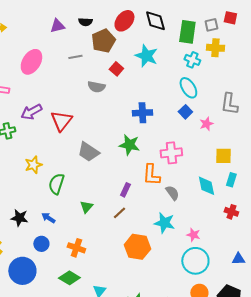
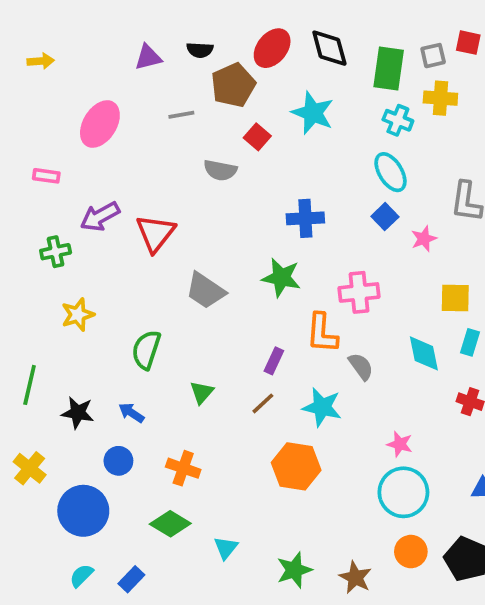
yellow star: (33, 165) -> (78, 315), moved
cyan star: (164, 223) -> (322, 407), moved

